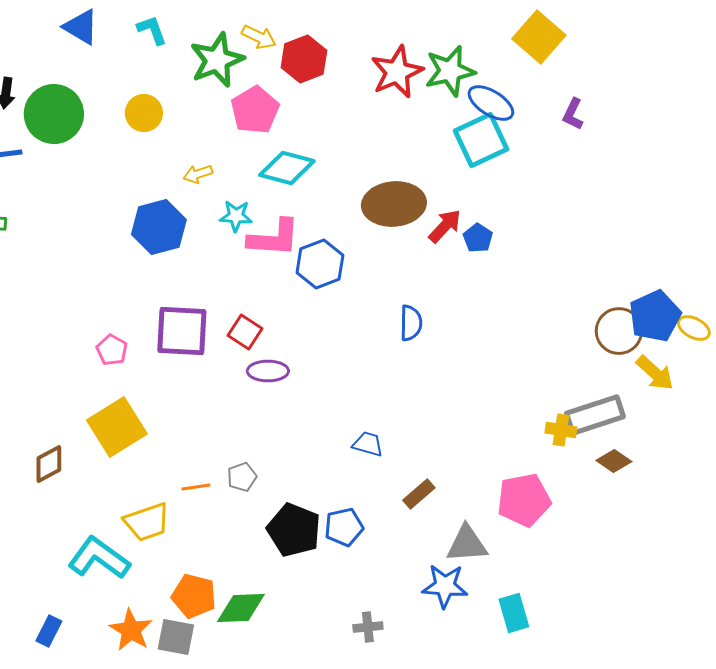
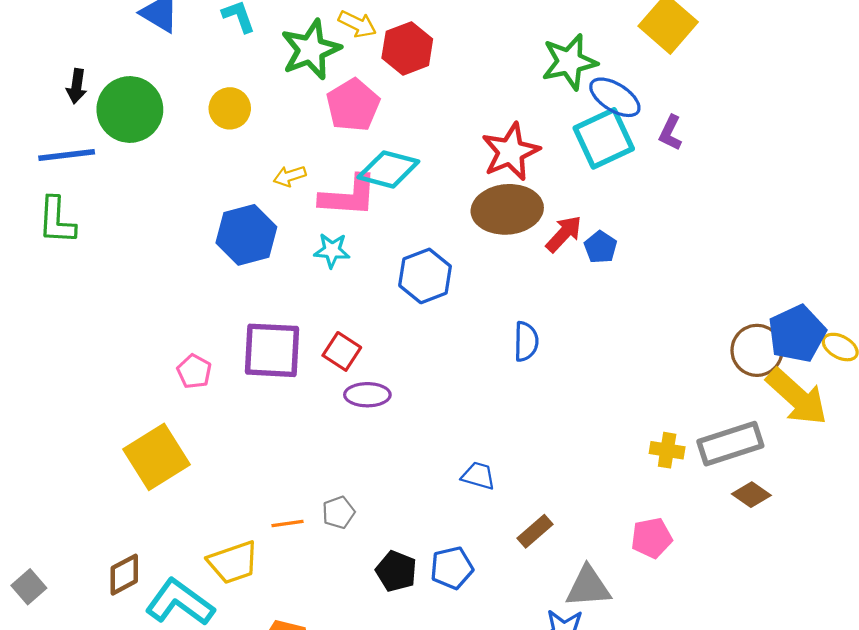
red star: (397, 72) -> (511, 152), moved
purple L-shape: (573, 114) -> (670, 133), moved
cyan star: (236, 216) -> (332, 250), moved
pink L-shape: (274, 238) -> (349, 196), moved
yellow arrow: (655, 373) -> (797, 397), size x1.5
yellow square: (117, 427) -> (156, 457), moved
yellow cross: (561, 430) -> (667, 450), moved
brown diamond: (49, 464) -> (124, 575), moved
pink pentagon: (524, 500) -> (652, 538), size x0.7
black pentagon: (294, 530) -> (396, 571), size x0.7

